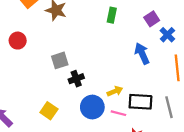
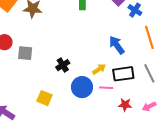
blue arrow: (142, 54) -> (117, 45), moved
gray square: (60, 60) -> (25, 53), moved, turned 35

